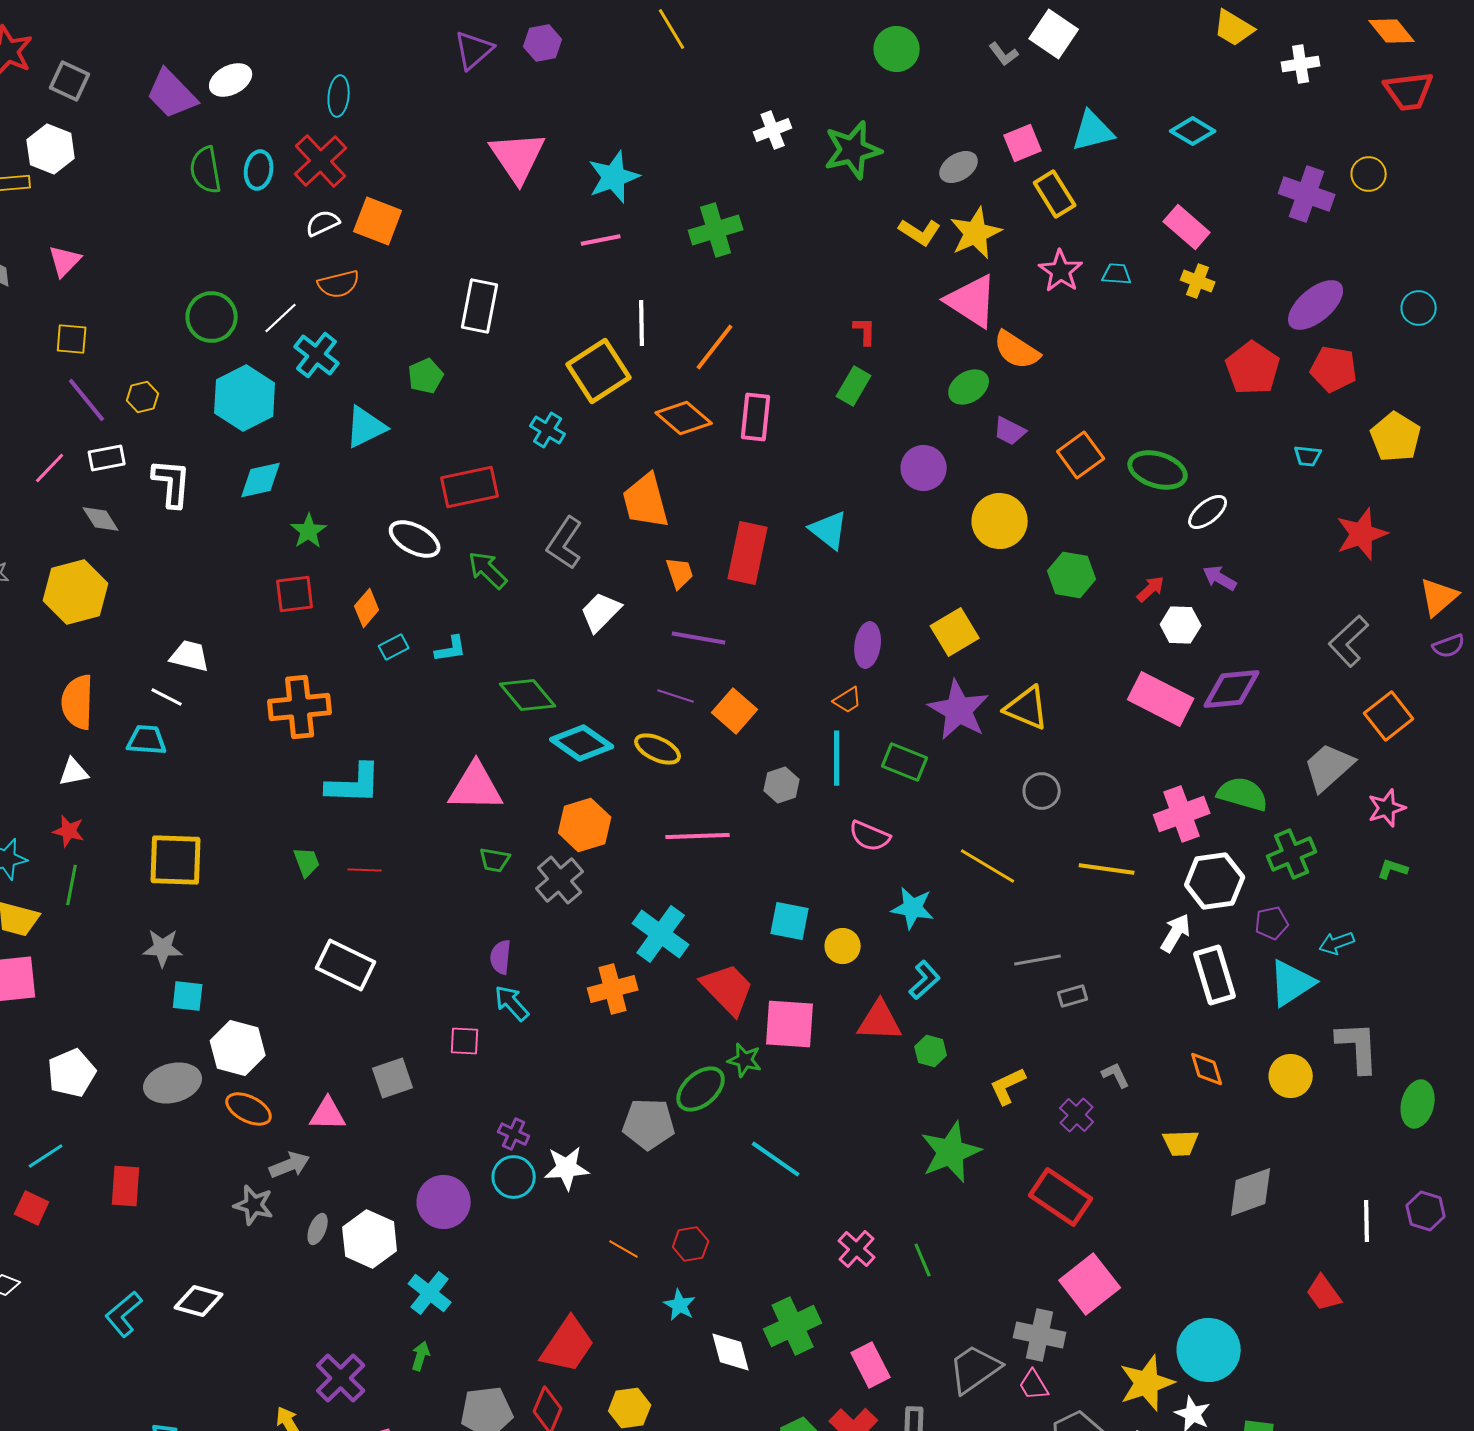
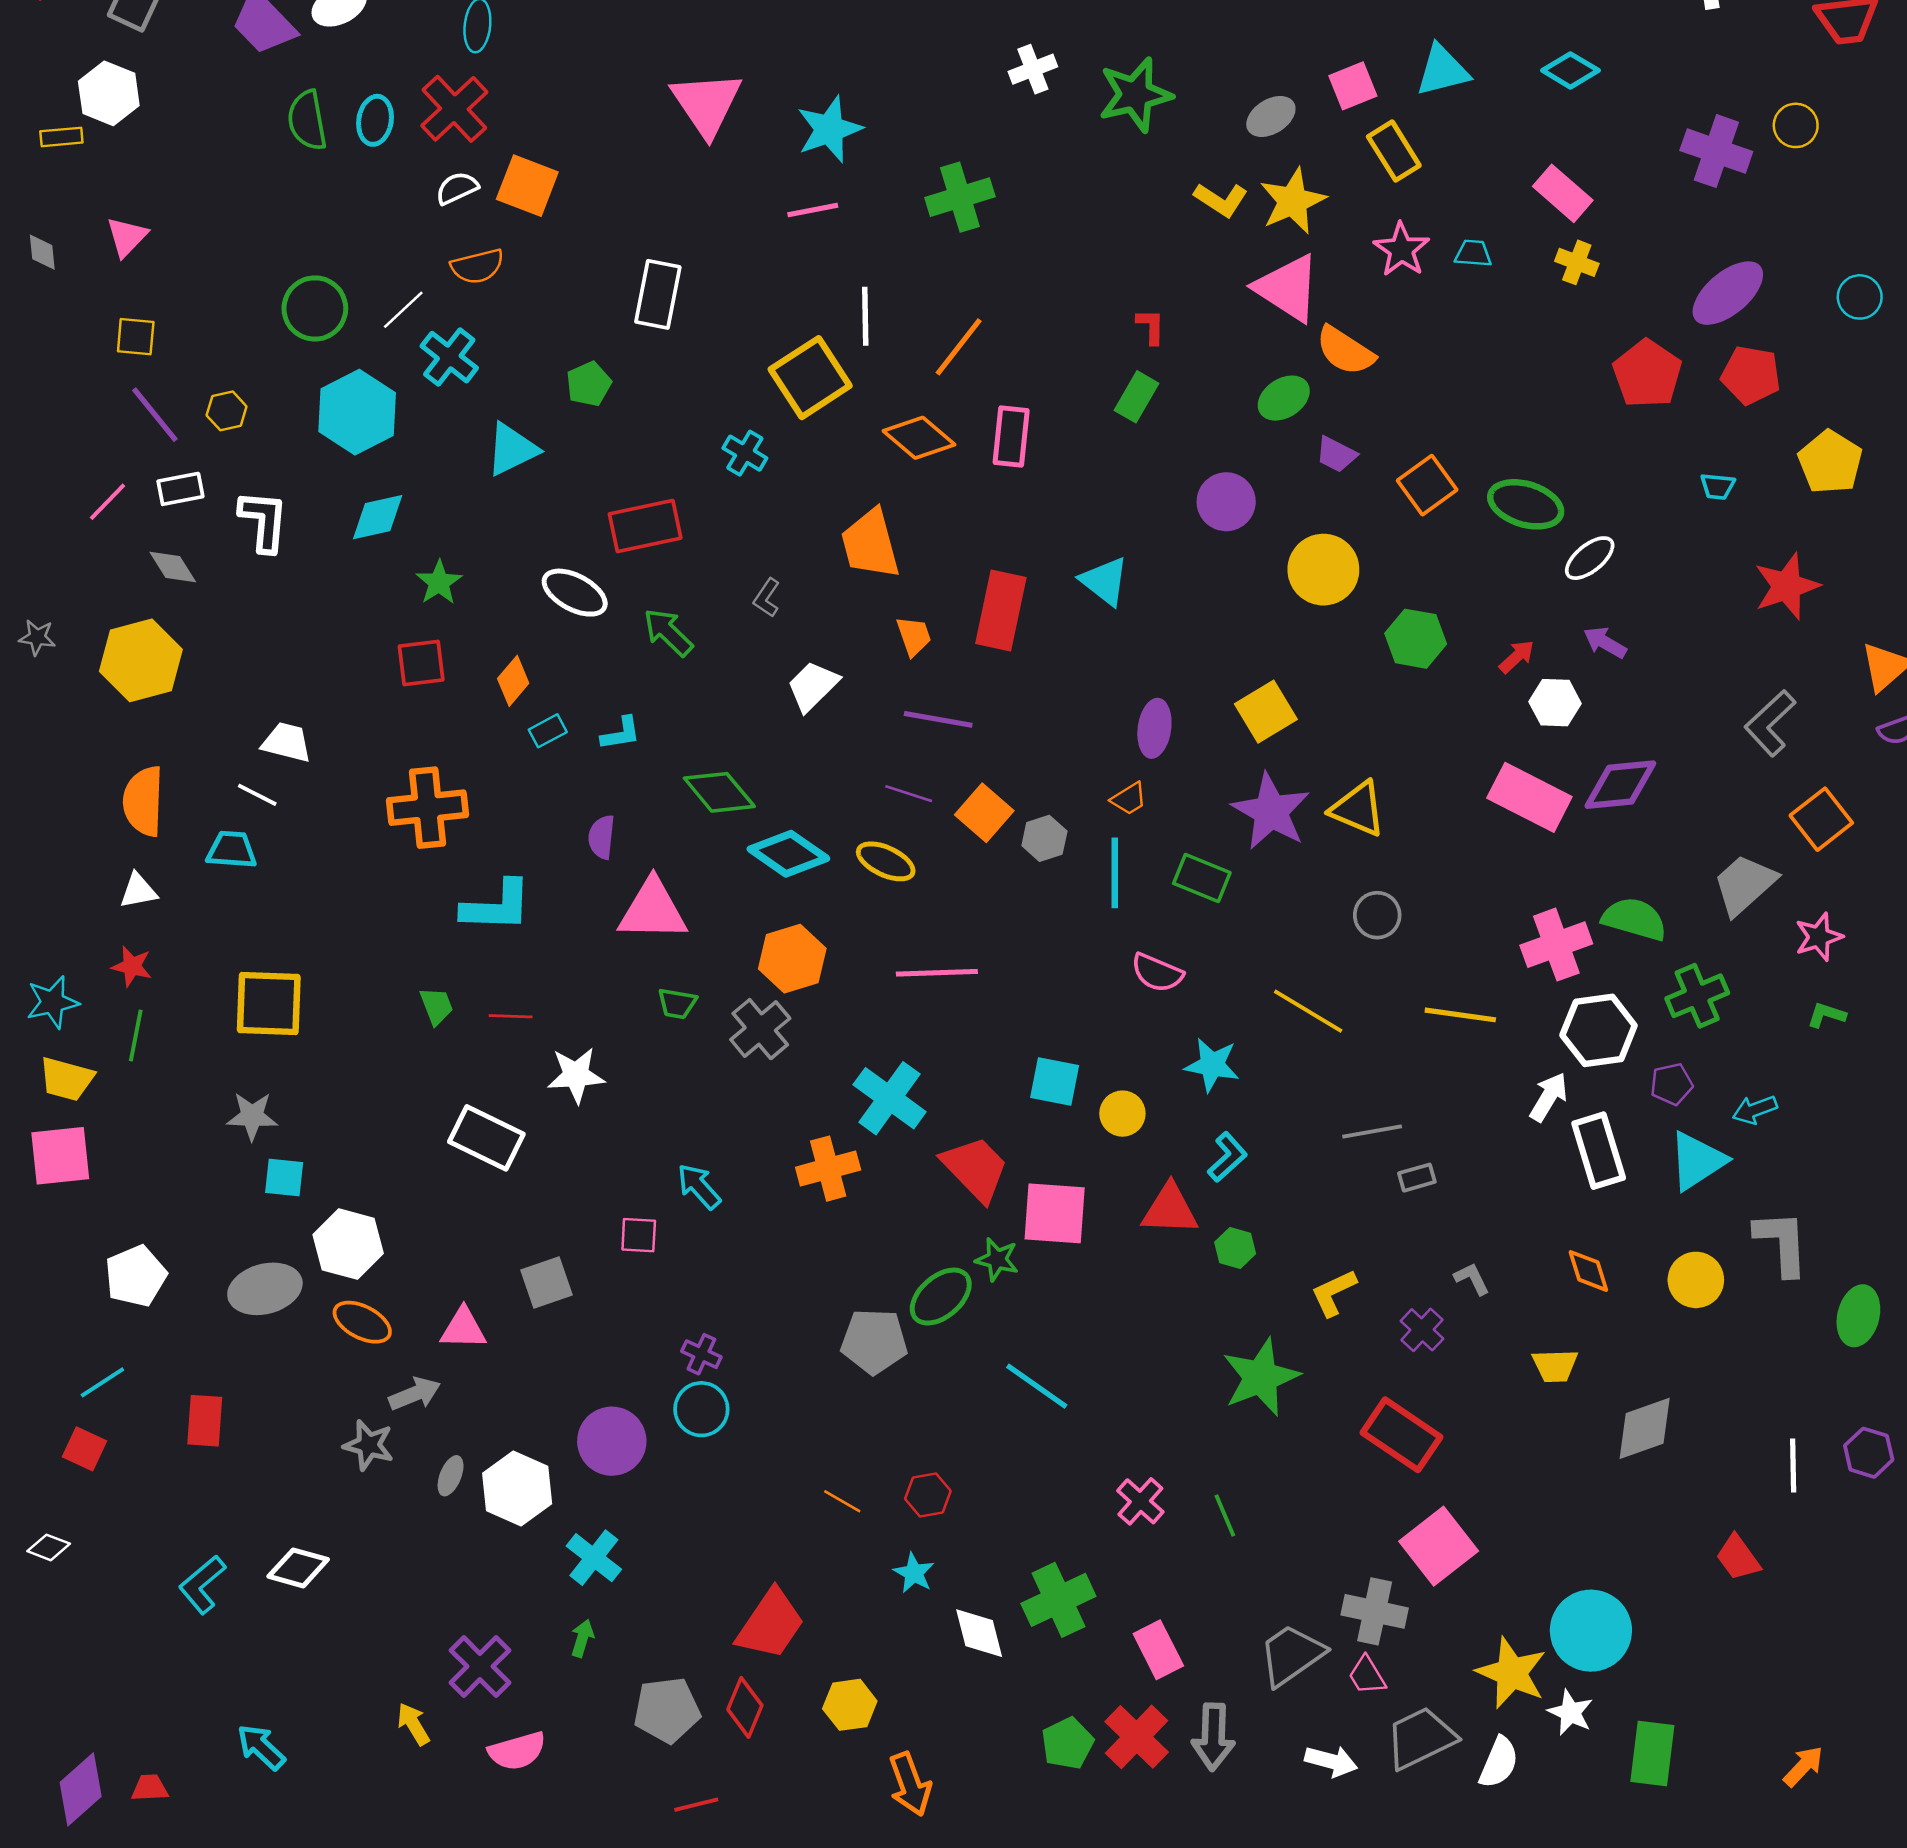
gray L-shape: (565, 543) -> (767, 598), size x0.6
gray hexagon: (782, 785) -> (1044, 838), moved
purple semicircle: (501, 957) -> (602, 837), moved
white star: (567, 1168) -> (576, 1075), moved
yellow star: (1147, 1383) -> (1512, 1673), turned -30

